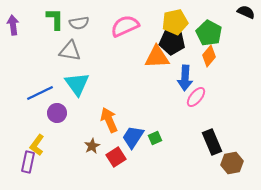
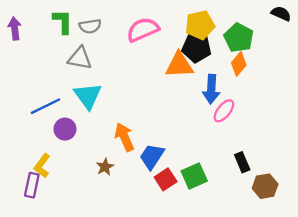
green square: (155, 138) -> (194, 176), moved, size x1.6
black rectangle: (212, 142) -> (242, 162), size x0.7
red square: (116, 157) -> (166, 179), moved

